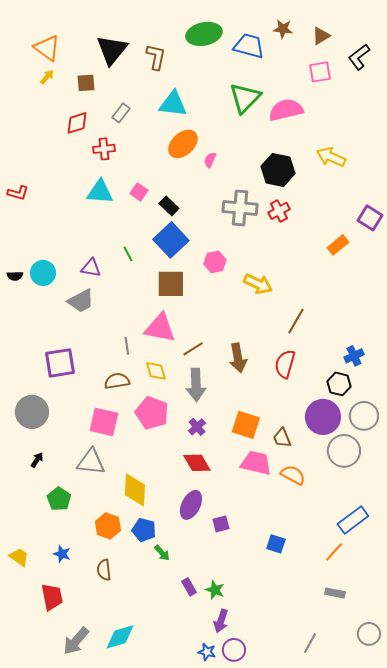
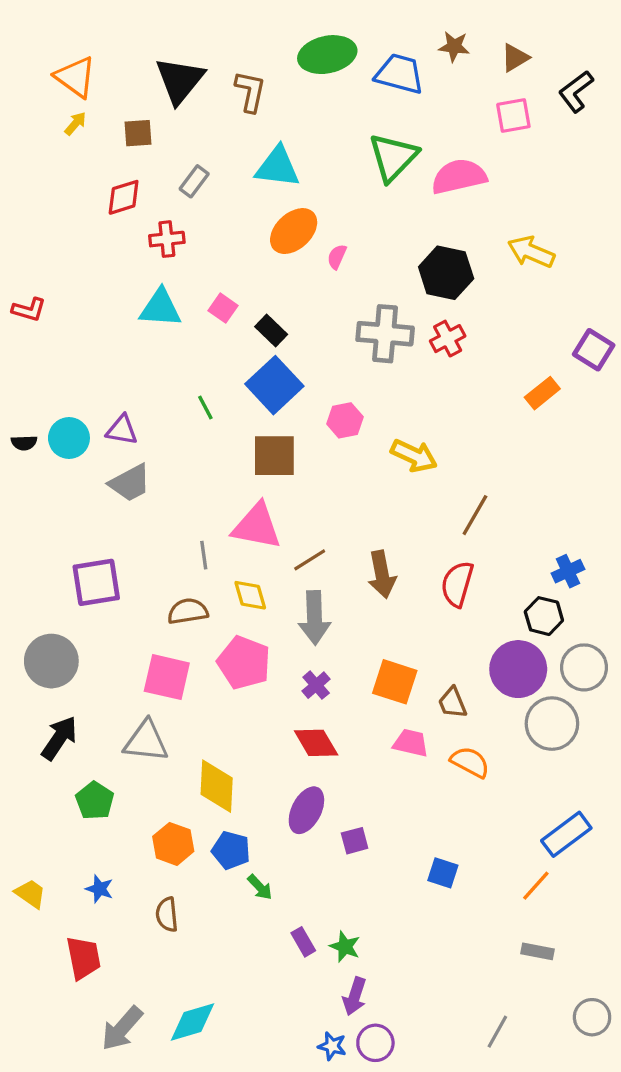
purple triangle: (91, 268) -> (122, 430), moved
black arrow: (37, 460) -> (59, 738), size x1.8
pink trapezoid: (256, 463) -> (411, 743), size x0.7

